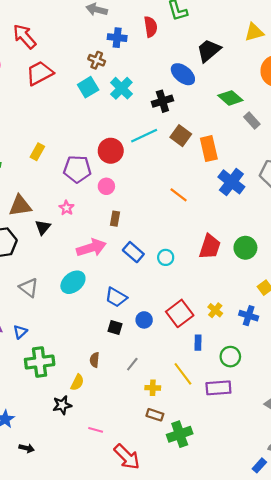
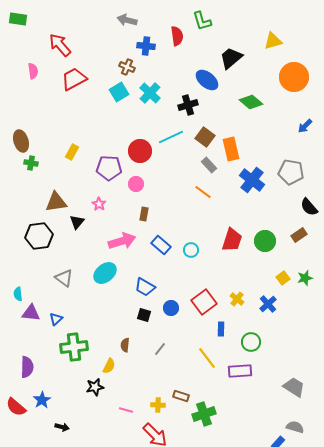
gray rectangle: (252, 121) -> (209, 165), moved
blue cross: (249, 316) -> (268, 304), turned 30
yellow cross: (153, 388) -> (158, 405), moved

